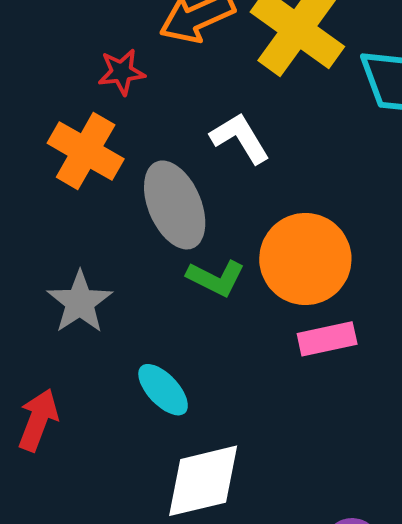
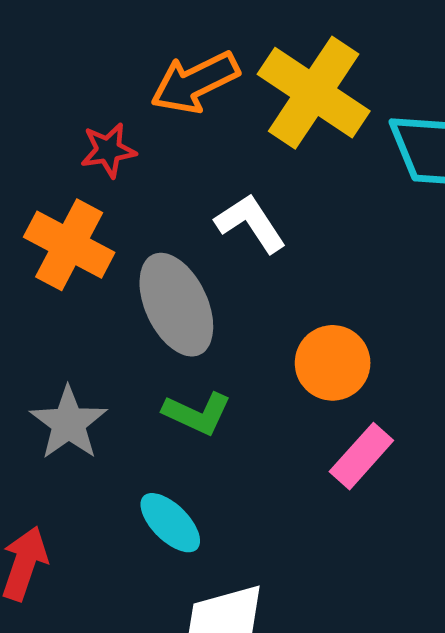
orange circle: (305, 259) -> (333, 363), size x0.7
green L-shape: (216, 278) -> (197, 413), moved
pink rectangle: (327, 339) -> (361, 456), turned -34

